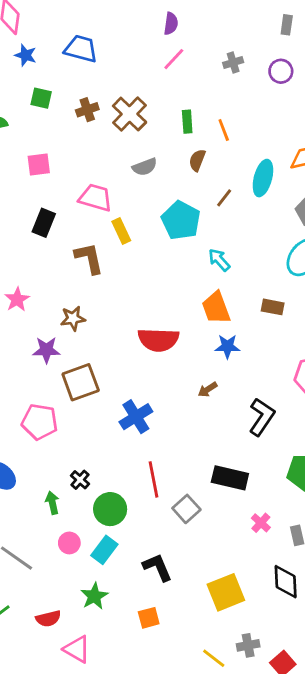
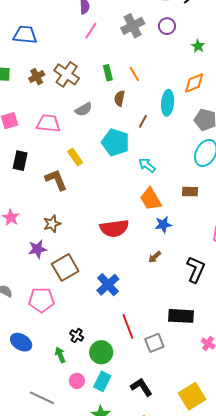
gray cross: (233, 62) -> (133, 26), size x1.6
pink trapezoid: (96, 198) -> (48, 123), moved
gray square: (186, 509) -> (154, 343), turned 30

